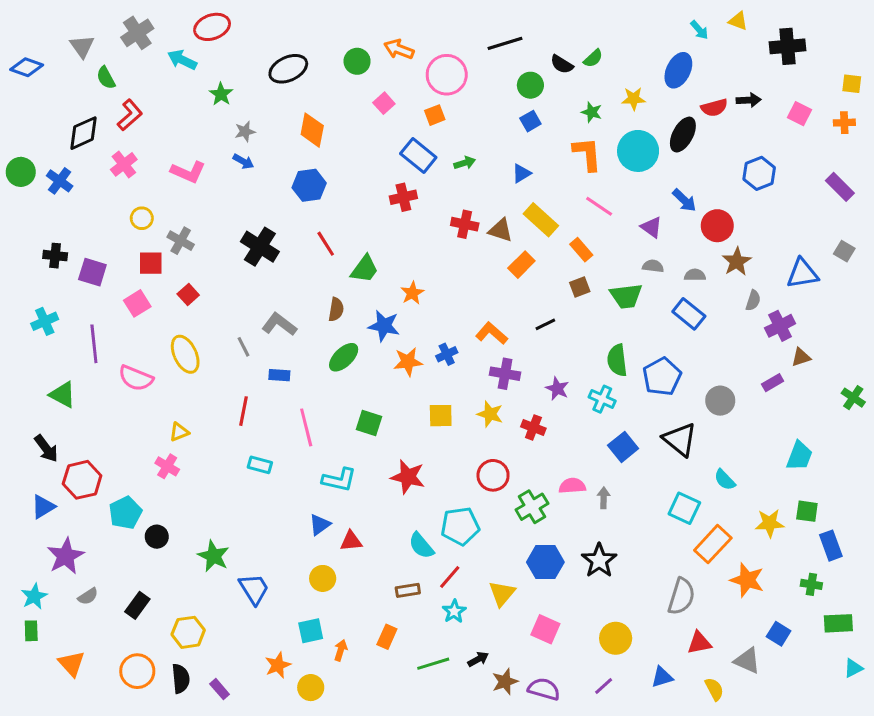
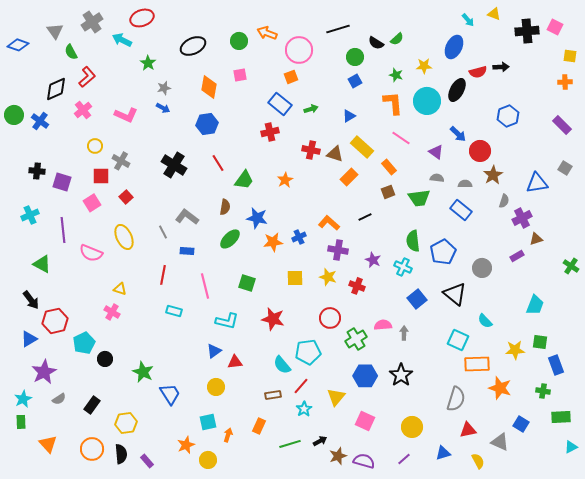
pink square: (384, 103) -> (240, 75), moved, turned 32
pink square: (799, 114) -> (555, 27), moved
orange star: (412, 293) -> (285, 180), moved
yellow triangle: (179, 432) -> (120, 289), turned 40
orange rectangle: (713, 544) -> (477, 364), turned 45

